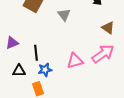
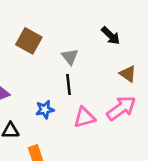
black line: (36, 53) -> (68, 84), moved
blue star: (45, 70) -> (45, 109), moved

